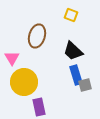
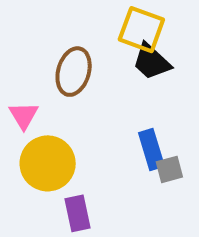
yellow square: (71, 15) -> (141, 30), size x1.6
black trapezoid: (73, 51) -> (151, 62), moved

